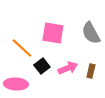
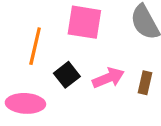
orange line: (22, 48) -> (35, 46), turned 60

